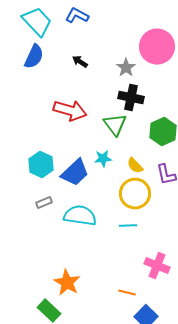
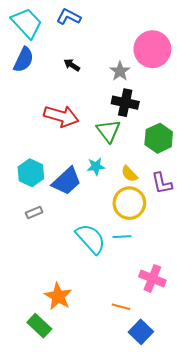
cyan semicircle: (80, 216) -> (91, 239), moved, turned 40

